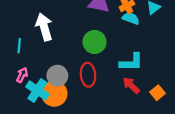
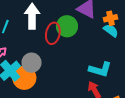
green circle: (95, 42) -> (67, 26), moved
red ellipse: (88, 75) -> (53, 33), moved

